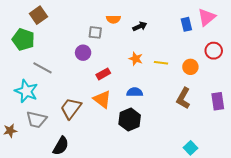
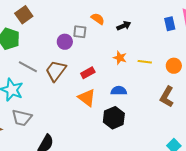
orange semicircle: (113, 19) -> (98, 19), turned -144
purple circle: (83, 53) -> (65, 42), moved
brown trapezoid: (71, 108) -> (56, 71), moved

